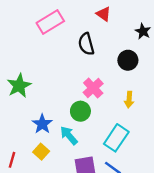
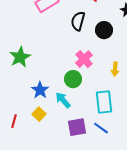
black semicircle: (86, 44) -> (78, 21), turned 30
black circle: (128, 60) -> (104, 30), moved
cyan rectangle: (116, 138) -> (104, 102), turned -40

